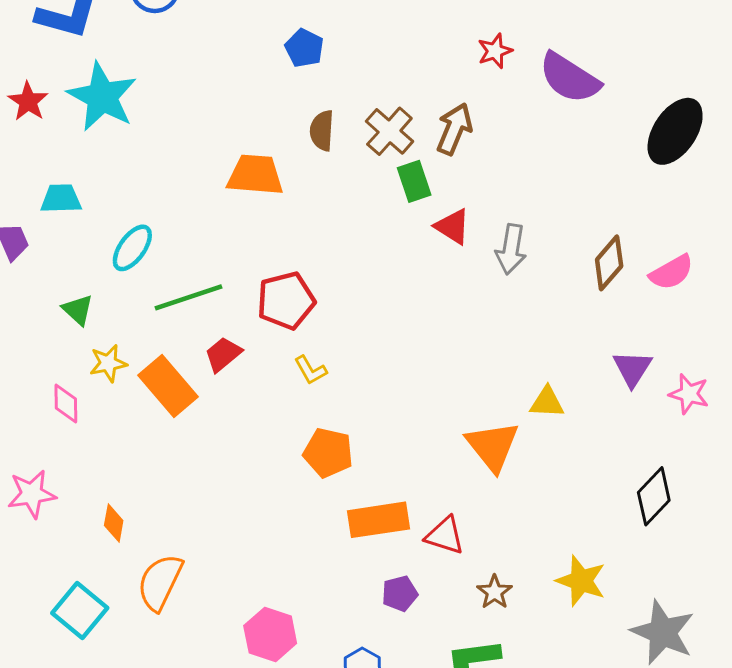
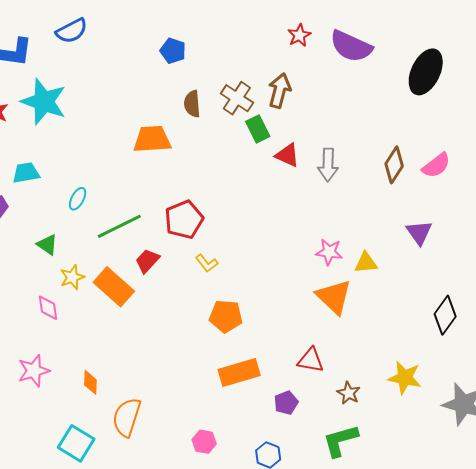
cyan ellipse: (132, 248) -> (78, 199), size x0.7
pink star: (689, 394) -> (329, 252), moved
orange rectangle: (378, 520) -> (239, 372), moved
pink hexagon: (270, 635) -> (204, 442), size x0.7

